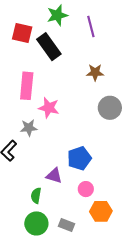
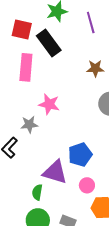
pink rectangle: (27, 86) -> (26, 67), moved
purple triangle: (54, 176) -> (55, 172), size x1.5

